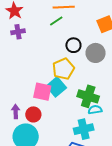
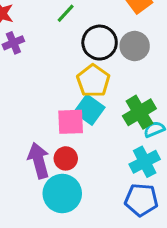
black circle: (73, 45) -> (100, 43), size x1.5
green cross: (88, 96) -> (139, 112), turned -35
purple arrow: (16, 111) -> (39, 160), size x1.6

